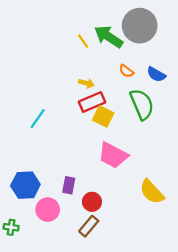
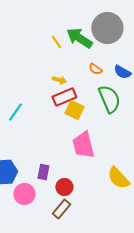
pink trapezoid: (113, 155) -> (83, 145), turned 48

